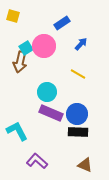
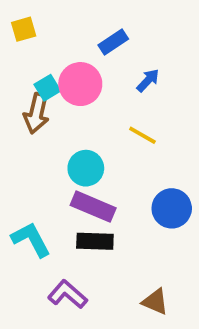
yellow square: (13, 16) -> (24, 29), turned -32
blue circle: (77, 114) -> (172, 208), moved
black rectangle: (78, 132) -> (95, 241), moved

